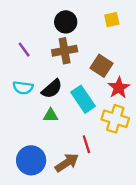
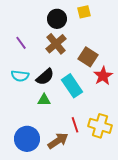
yellow square: (112, 20) -> (84, 12), moved
brown cross: (65, 51) -> (56, 44), turned -30
yellow cross: (115, 119) -> (100, 126), moved

